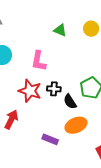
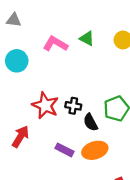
pink L-shape: (39, 61) -> (55, 44), moved, turned 105
purple rectangle: (50, 139) -> (65, 150), moved

